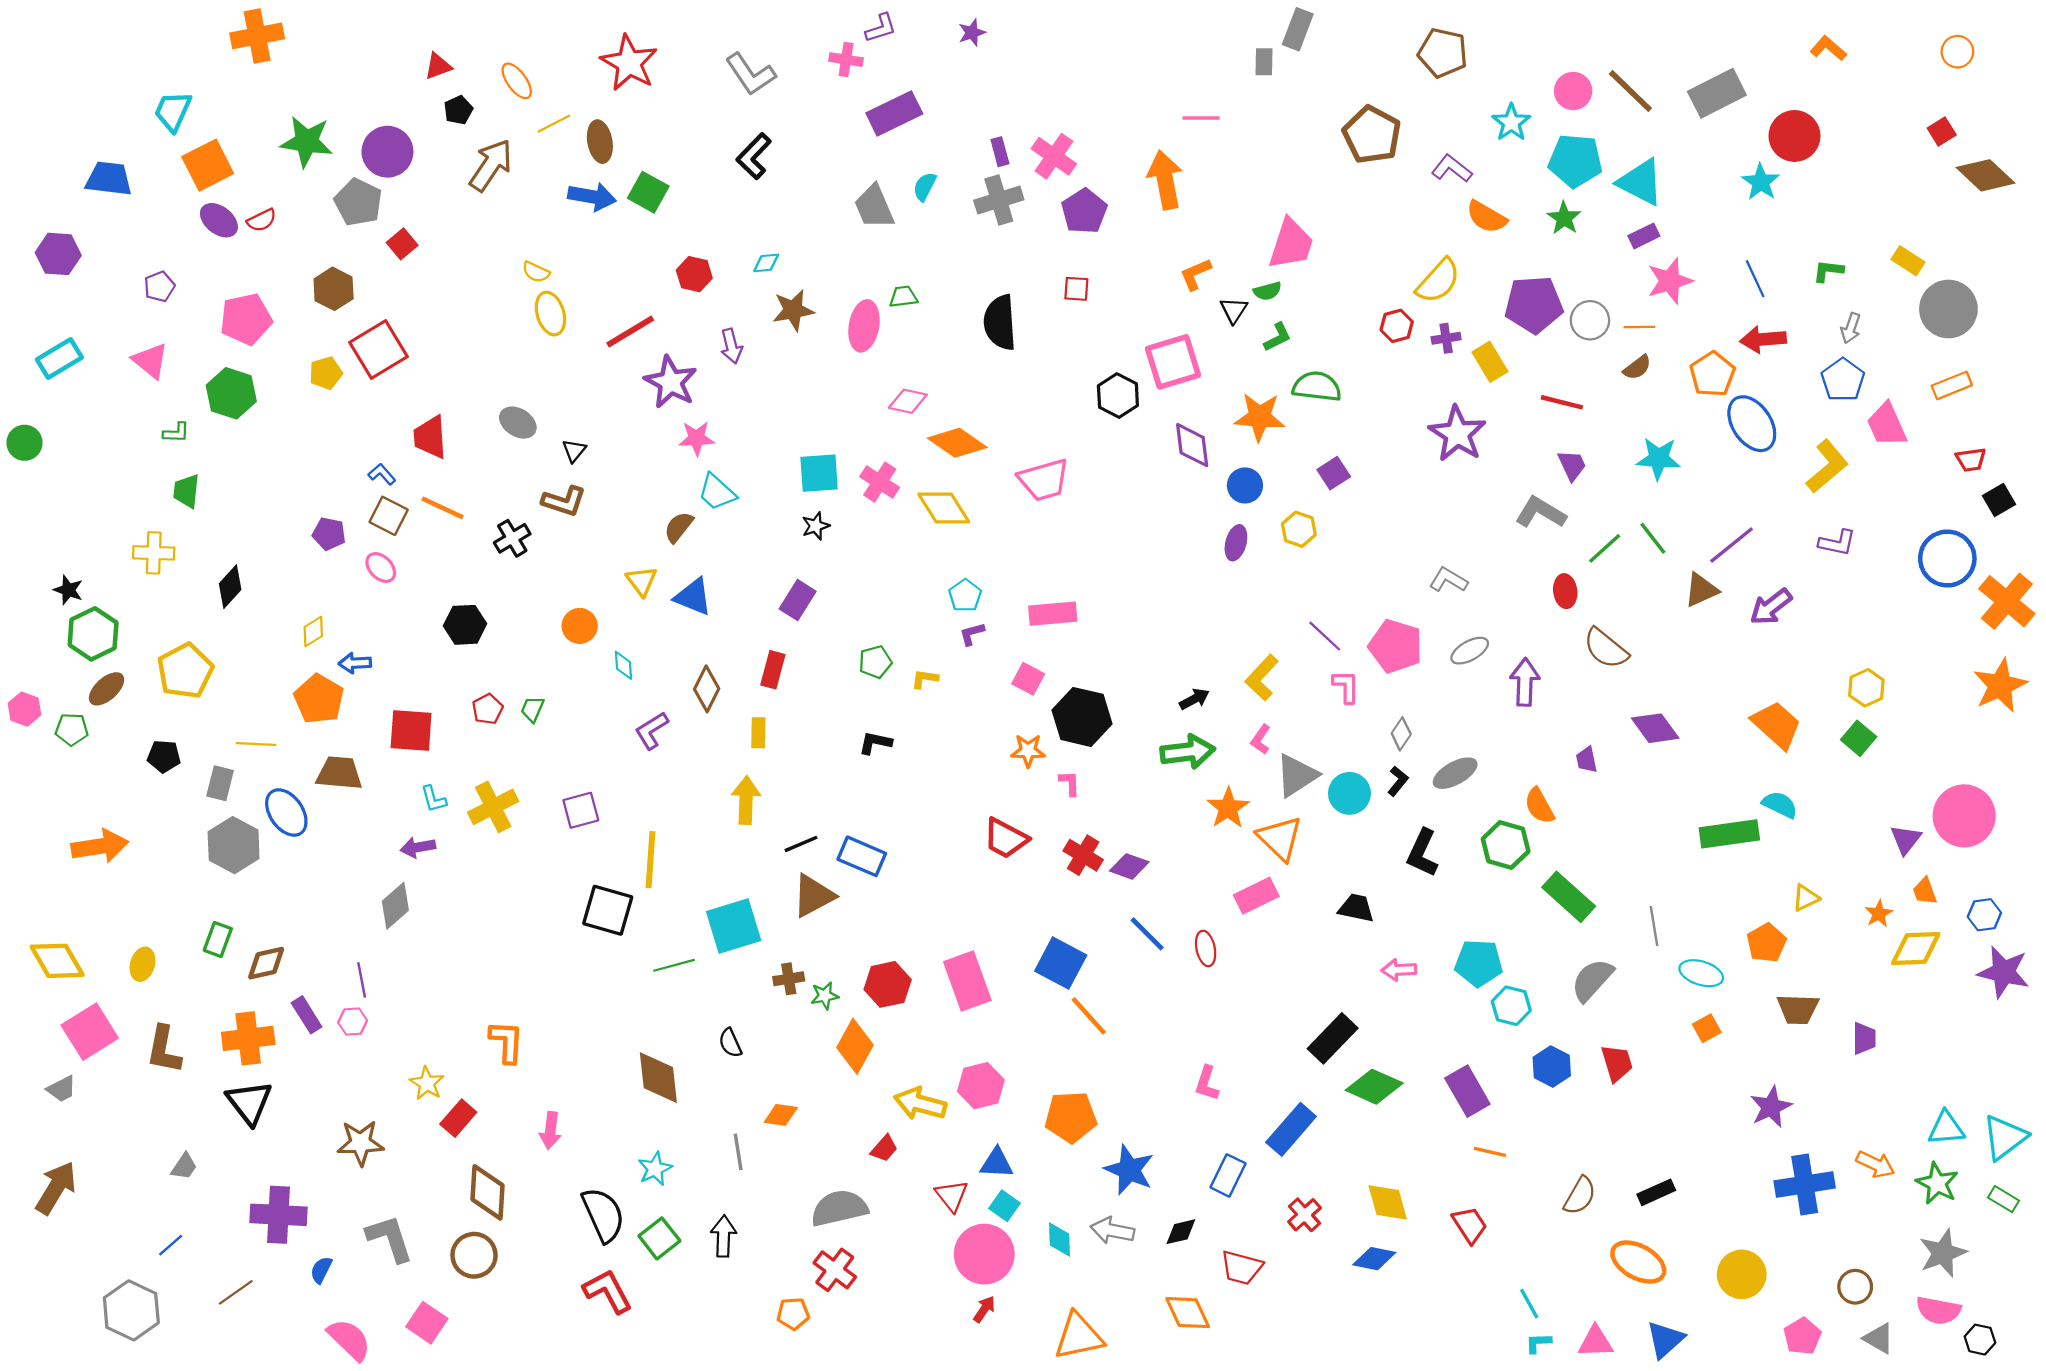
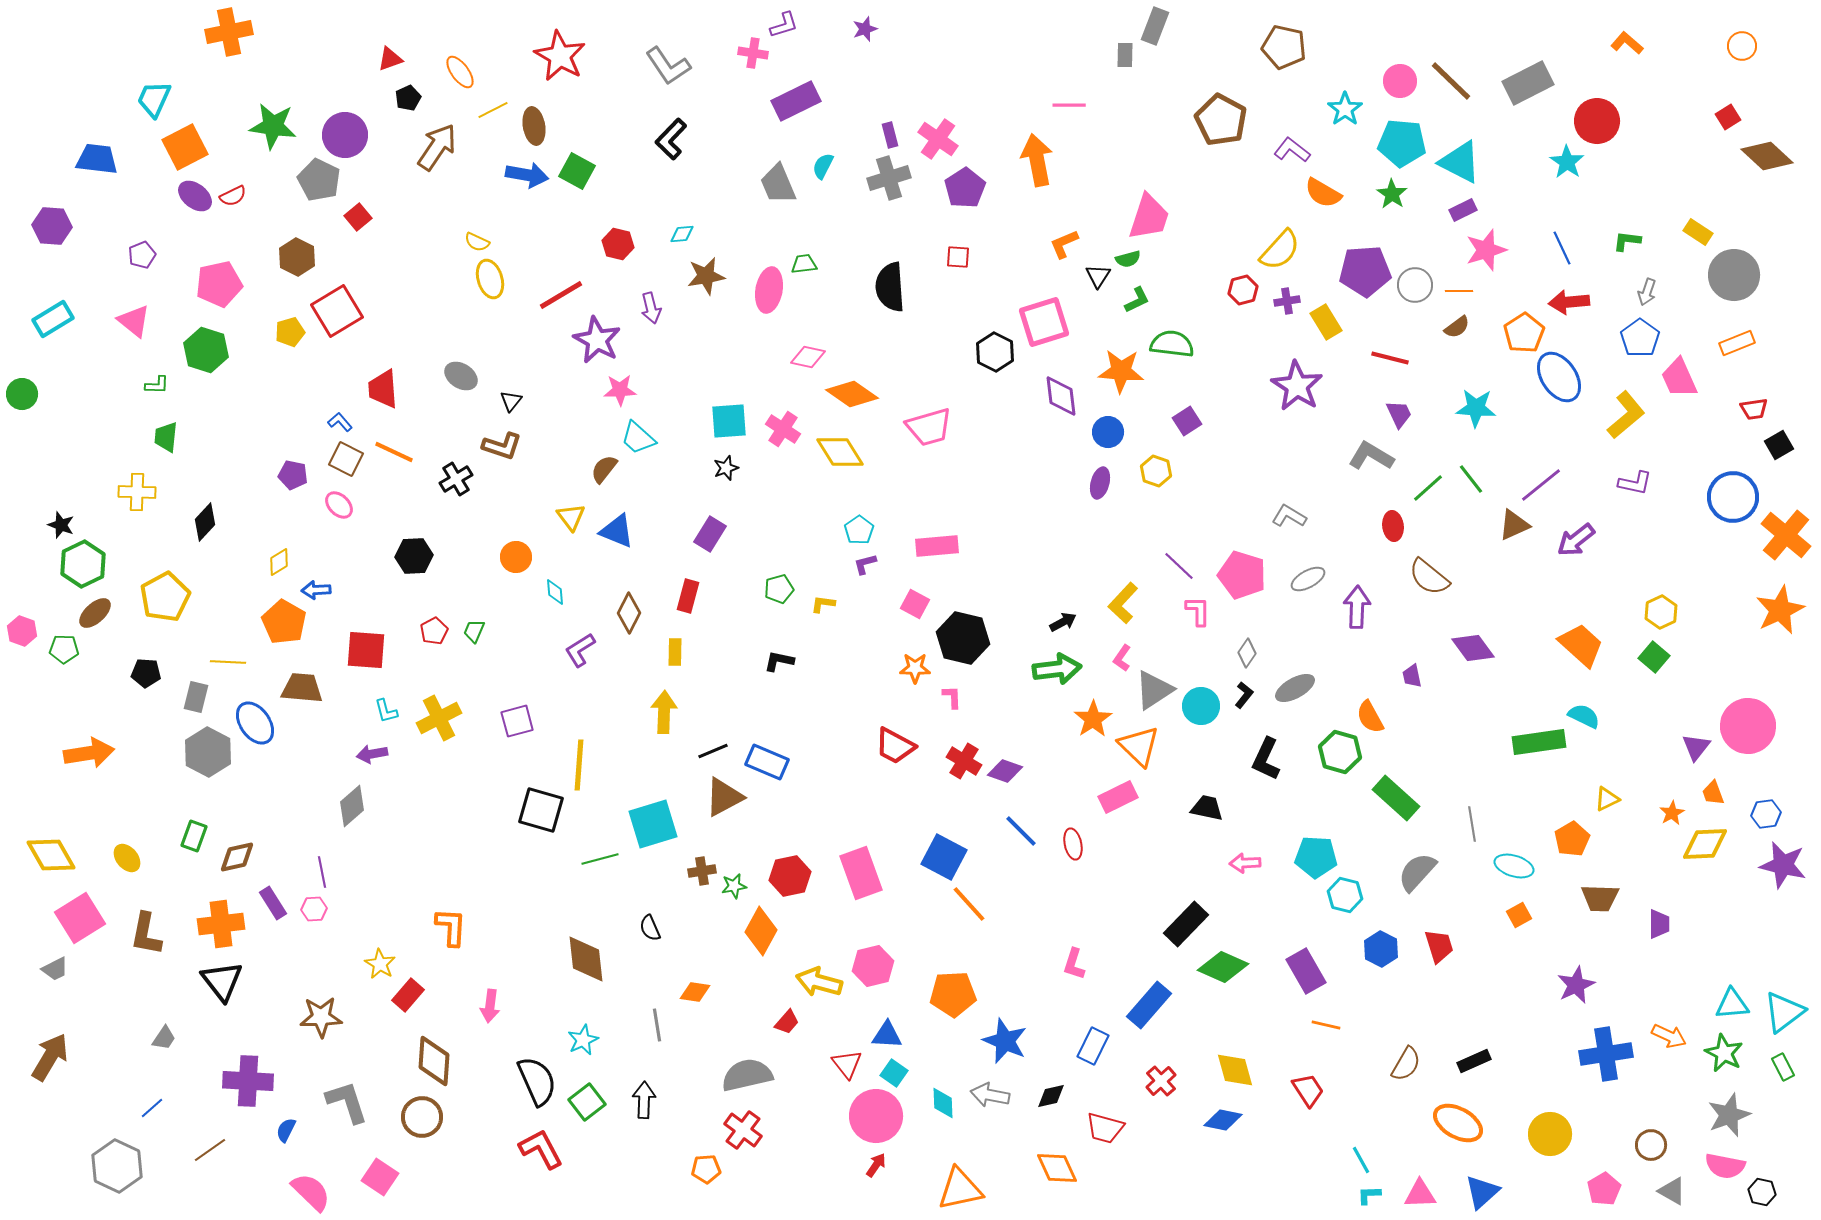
yellow ellipse: (143, 964) -> (127, 858), turned -56
green rectangle: (2004, 1199) -> (1783, 1067), turned 32

